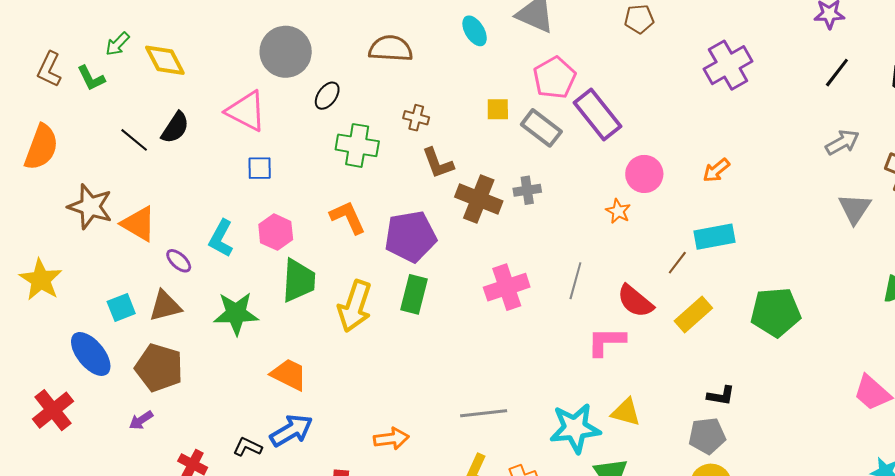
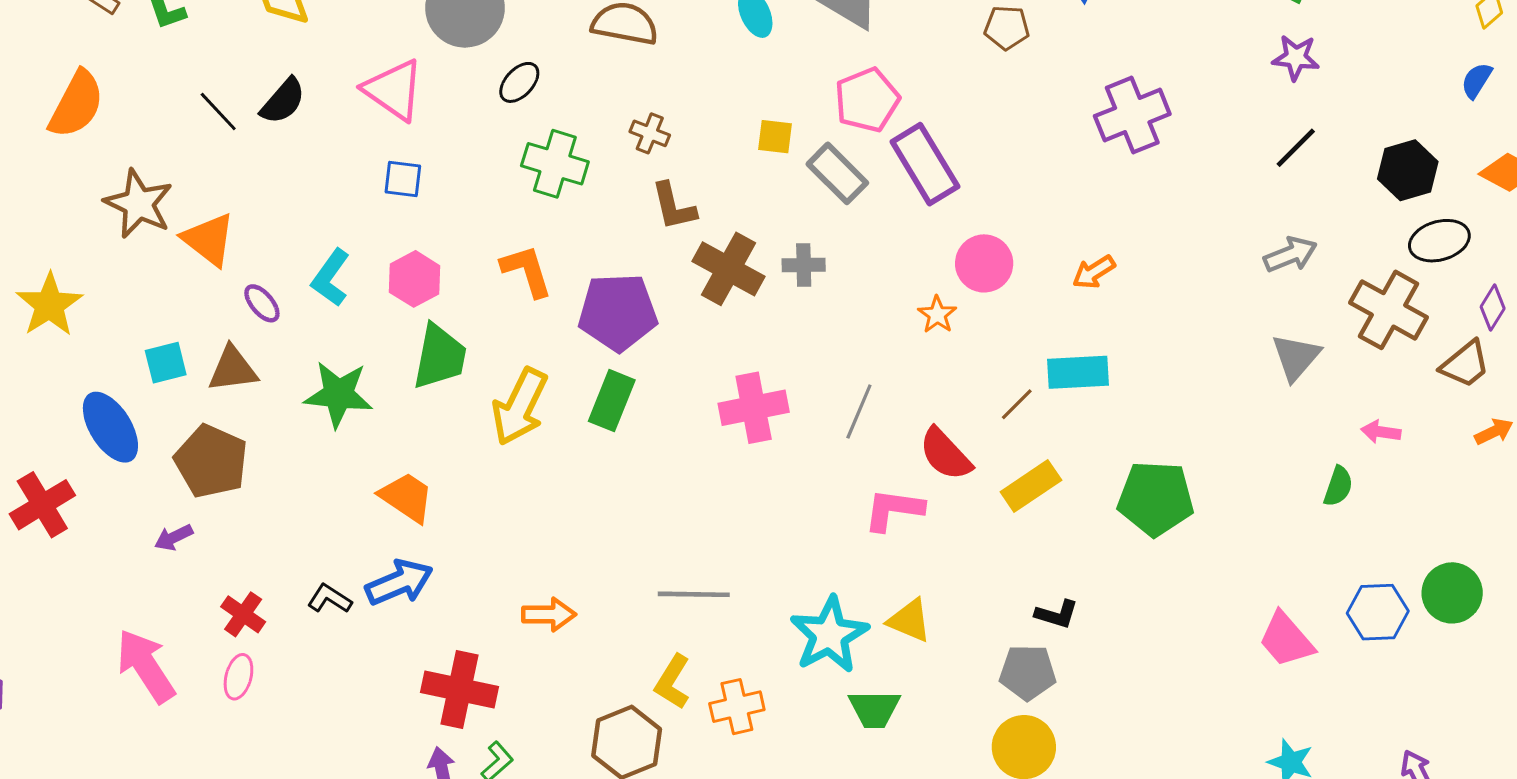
cyan star: (575, 428) -> (829, 635), turned -30

